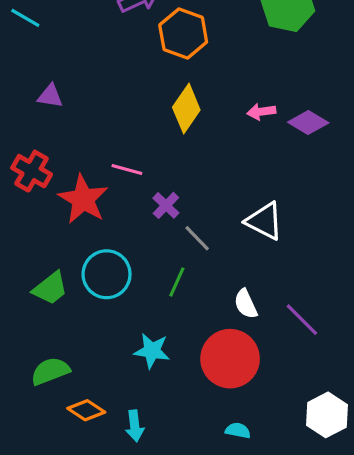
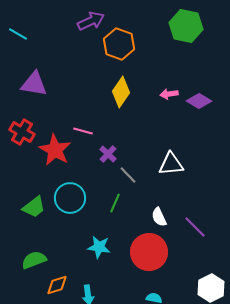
purple triangle: (50, 96) -> (34, 84), size x1.6
white triangle: (264, 221) -> (171, 164), turned -32
orange diamond: (86, 410) -> (57, 285), turned -50

